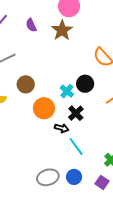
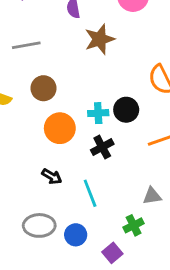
brown star: (62, 30) -> (100, 39), moved
cyan cross: (67, 91) -> (98, 113), turned 32
black arrow: (62, 128) -> (52, 176), moved

